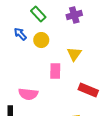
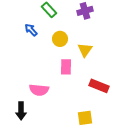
yellow circle: (41, 40) -> (60, 39), moved

